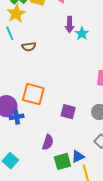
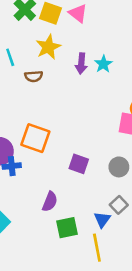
yellow star: (16, 14) -> (48, 47), moved
purple arrow: (70, 25) -> (81, 63), moved
blue triangle: (78, 157) -> (102, 220), moved, turned -32

